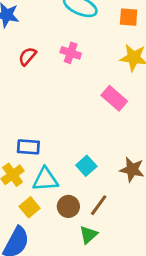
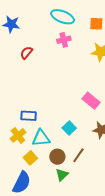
pink cross: (71, 53) -> (64, 40), moved, turned -32
pink rectangle: (114, 98) -> (91, 101), moved
green triangle: (88, 235) -> (62, 175), moved

